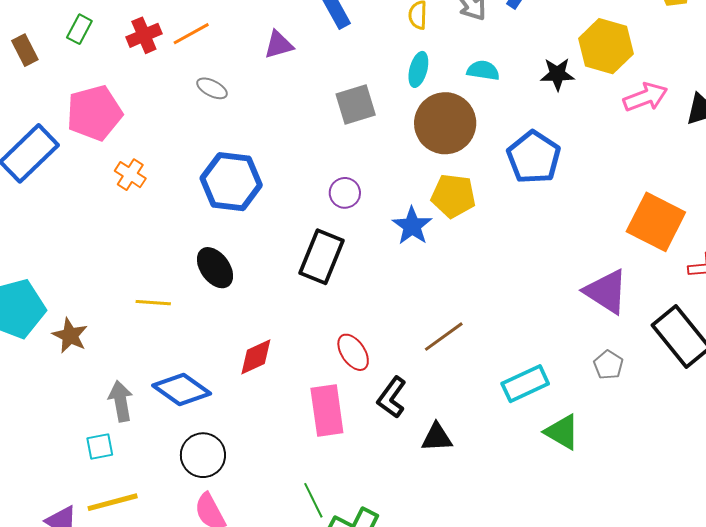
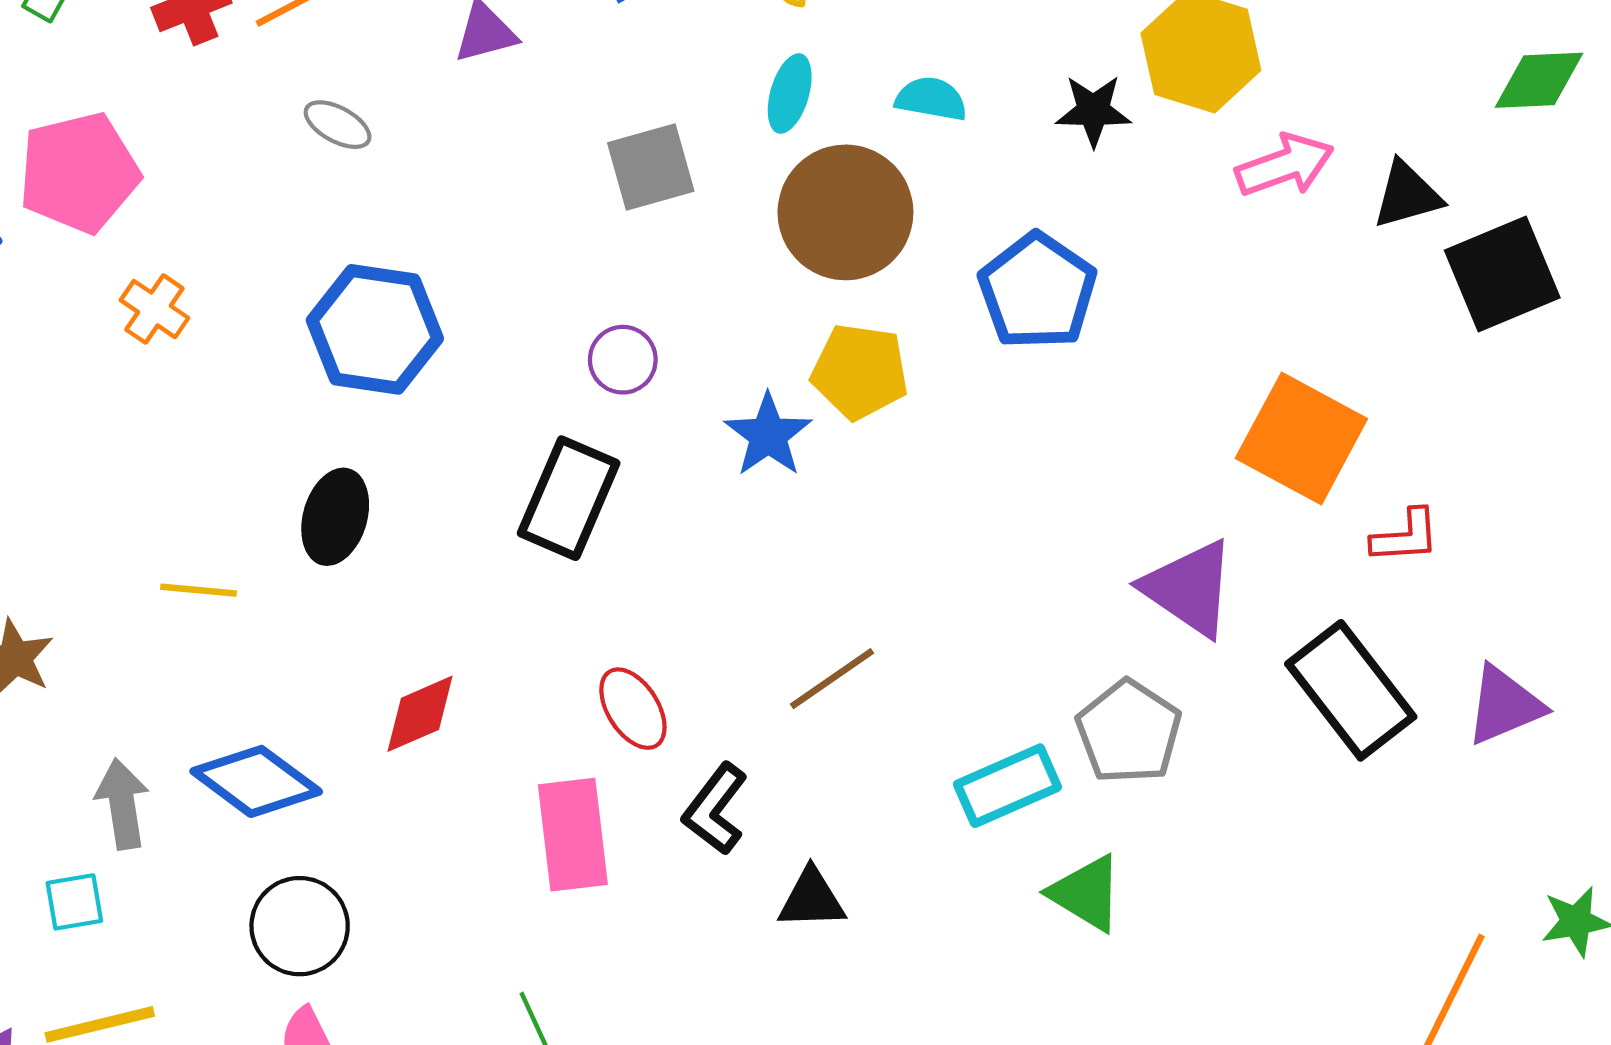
black ellipse: (215, 268) -> (335, 517), turned 51
gray pentagon: (608, 365) -> (1129, 732), moved, size x1.6

